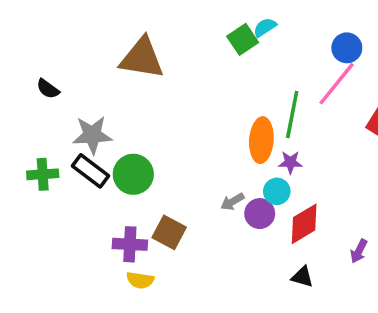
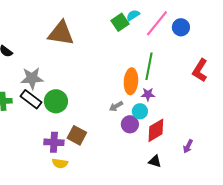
pink line: (337, 84) -> (157, 23), moved
gray arrow: (232, 202) -> (116, 106), moved

